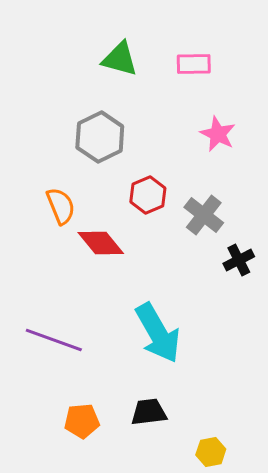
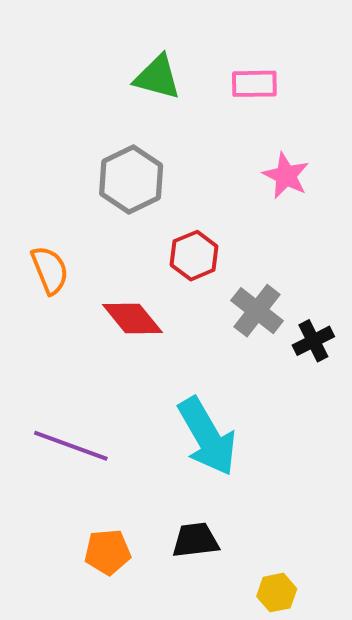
orange semicircle: (61, 206) -> (50, 270), moved
gray cross: (204, 215) -> (257, 311), moved

